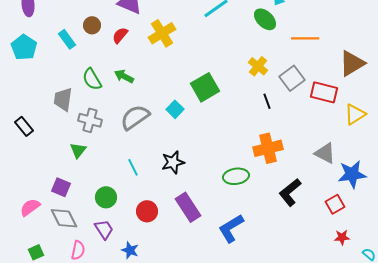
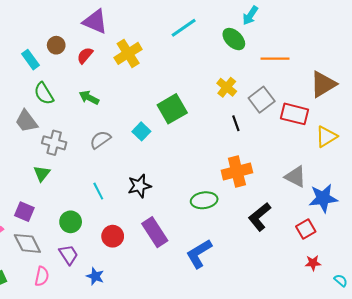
green semicircle: (92, 79) -> (44, 93), moved
gray trapezoid: (63, 99) -> (26, 121), turned -45
gray semicircle: (135, 117) -> (100, 140), size x0.7

